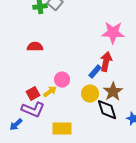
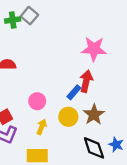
yellow arrow: (50, 92) -> (42, 127), moved, turned -32
black diamond: (107, 110) -> (94, 148), moved

